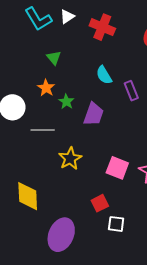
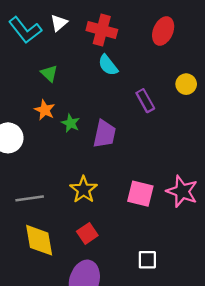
cyan semicircle: (104, 75) -> (108, 65), moved
gray line: (43, 130) -> (30, 198), moved
red square: (100, 203) -> (87, 233), moved

